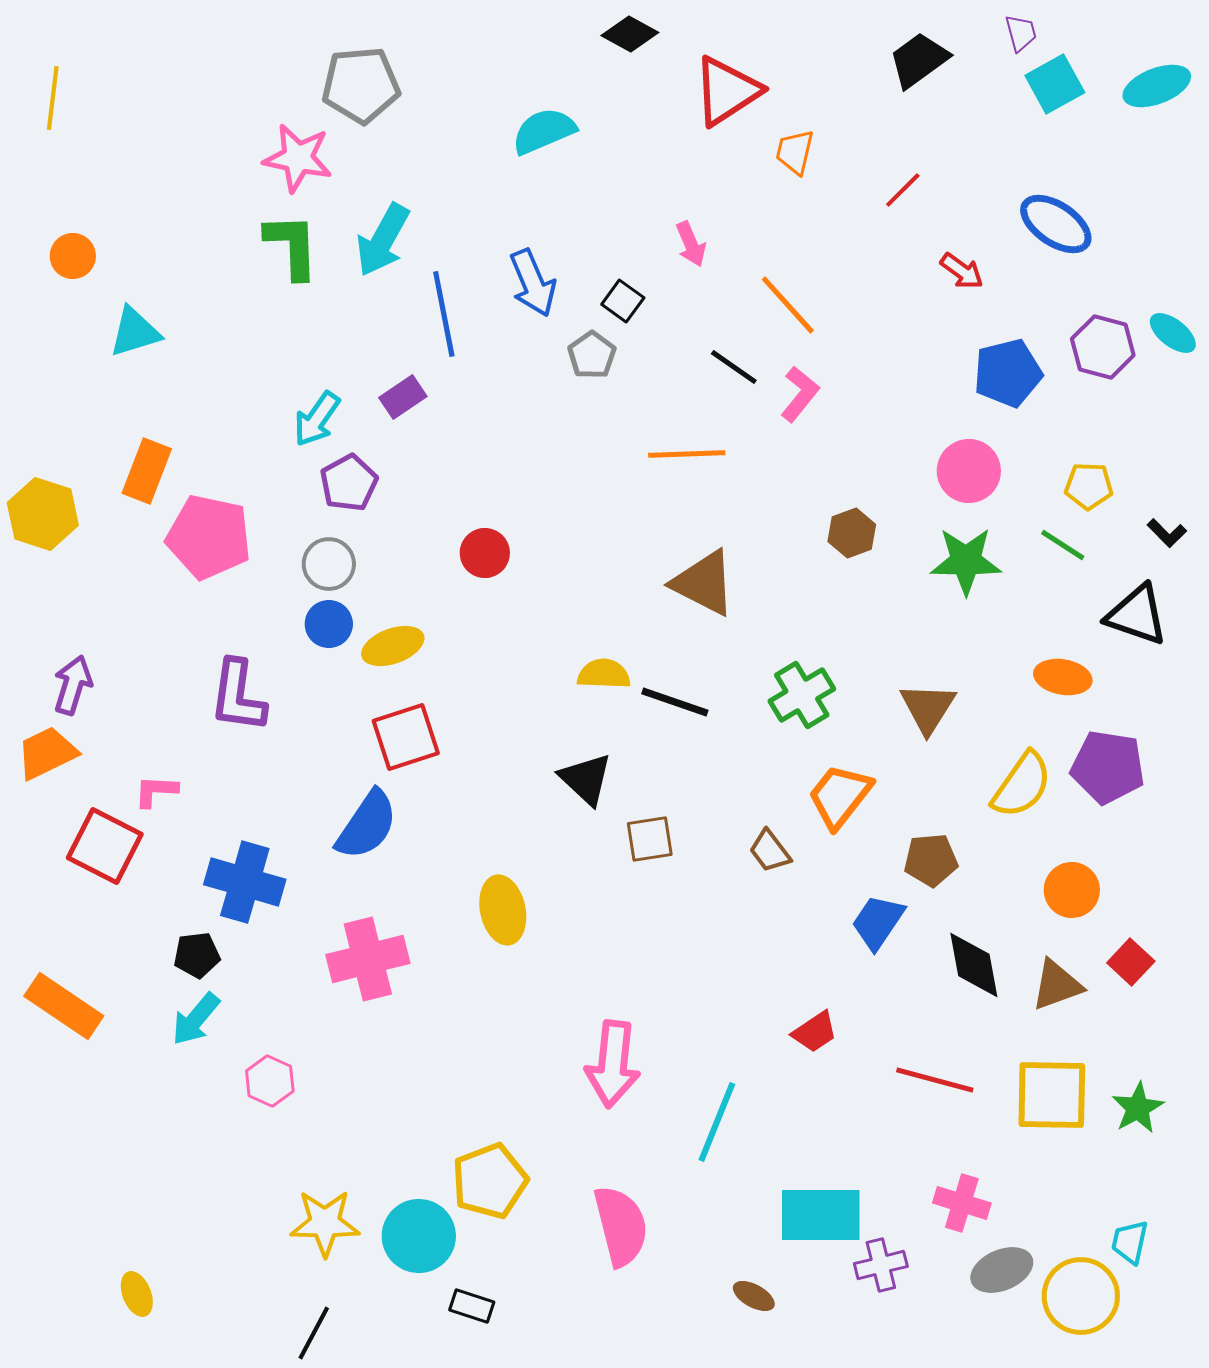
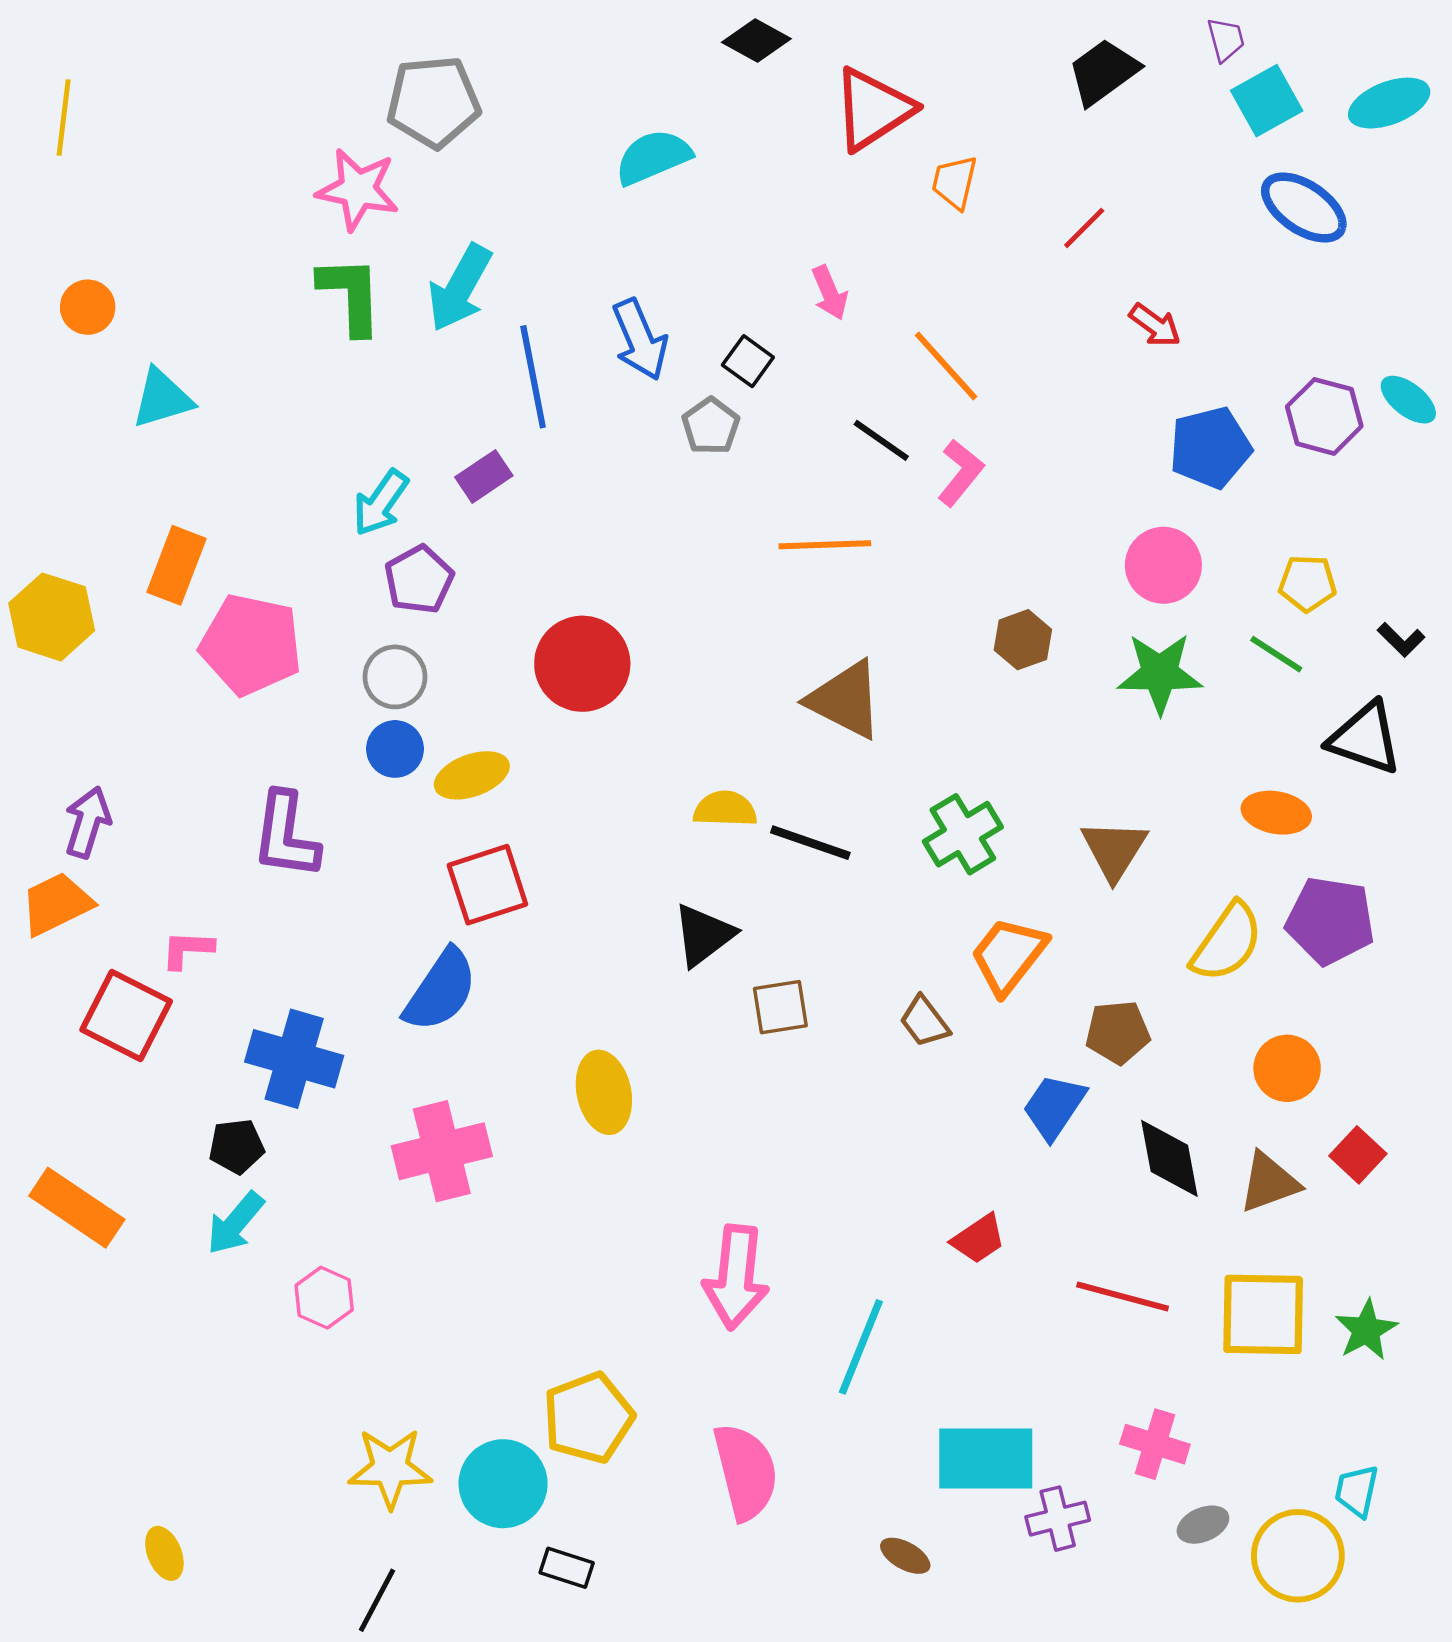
blue ellipse: (1056, 224) -> (1304, 207), moved
red circle: (485, 553) -> (582, 664), size x1.6
black triangle: (586, 779) -> (704, 935), turned 40
gray ellipse: (1002, 1270) -> (1203, 1525), size x0.7

